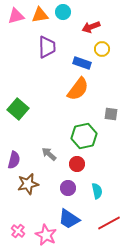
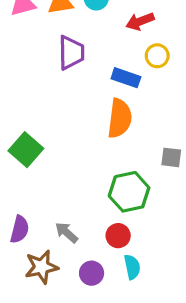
orange semicircle: (78, 89) -> (120, 118), turned -30
gray arrow: (49, 154) -> (66, 232), moved
purple circle: (68, 188) -> (92, 273), moved
cyan semicircle: (97, 191) -> (132, 267), moved

